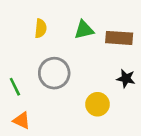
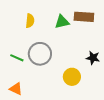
brown rectangle: (119, 38) -> (84, 17), moved
green line: (15, 87) -> (17, 58), moved, turned -40

